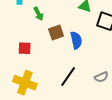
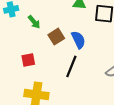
black line: (68, 77) -> (71, 66), moved

